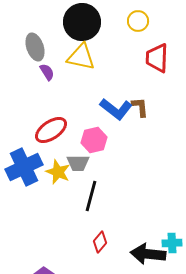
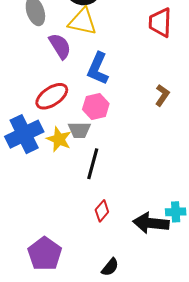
purple semicircle: (47, 72) -> (60, 46), moved, size x1.5
brown L-shape: (140, 107) -> (162, 95), moved, turned 40
blue L-shape: (116, 109) -> (98, 69), moved, turned 76

